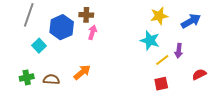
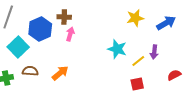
cyan star: (150, 41) -> (117, 49), moved
cyan square: (39, 46) -> (18, 47), size x1.5
brown semicircle: (51, 80) -> (30, 71), moved

